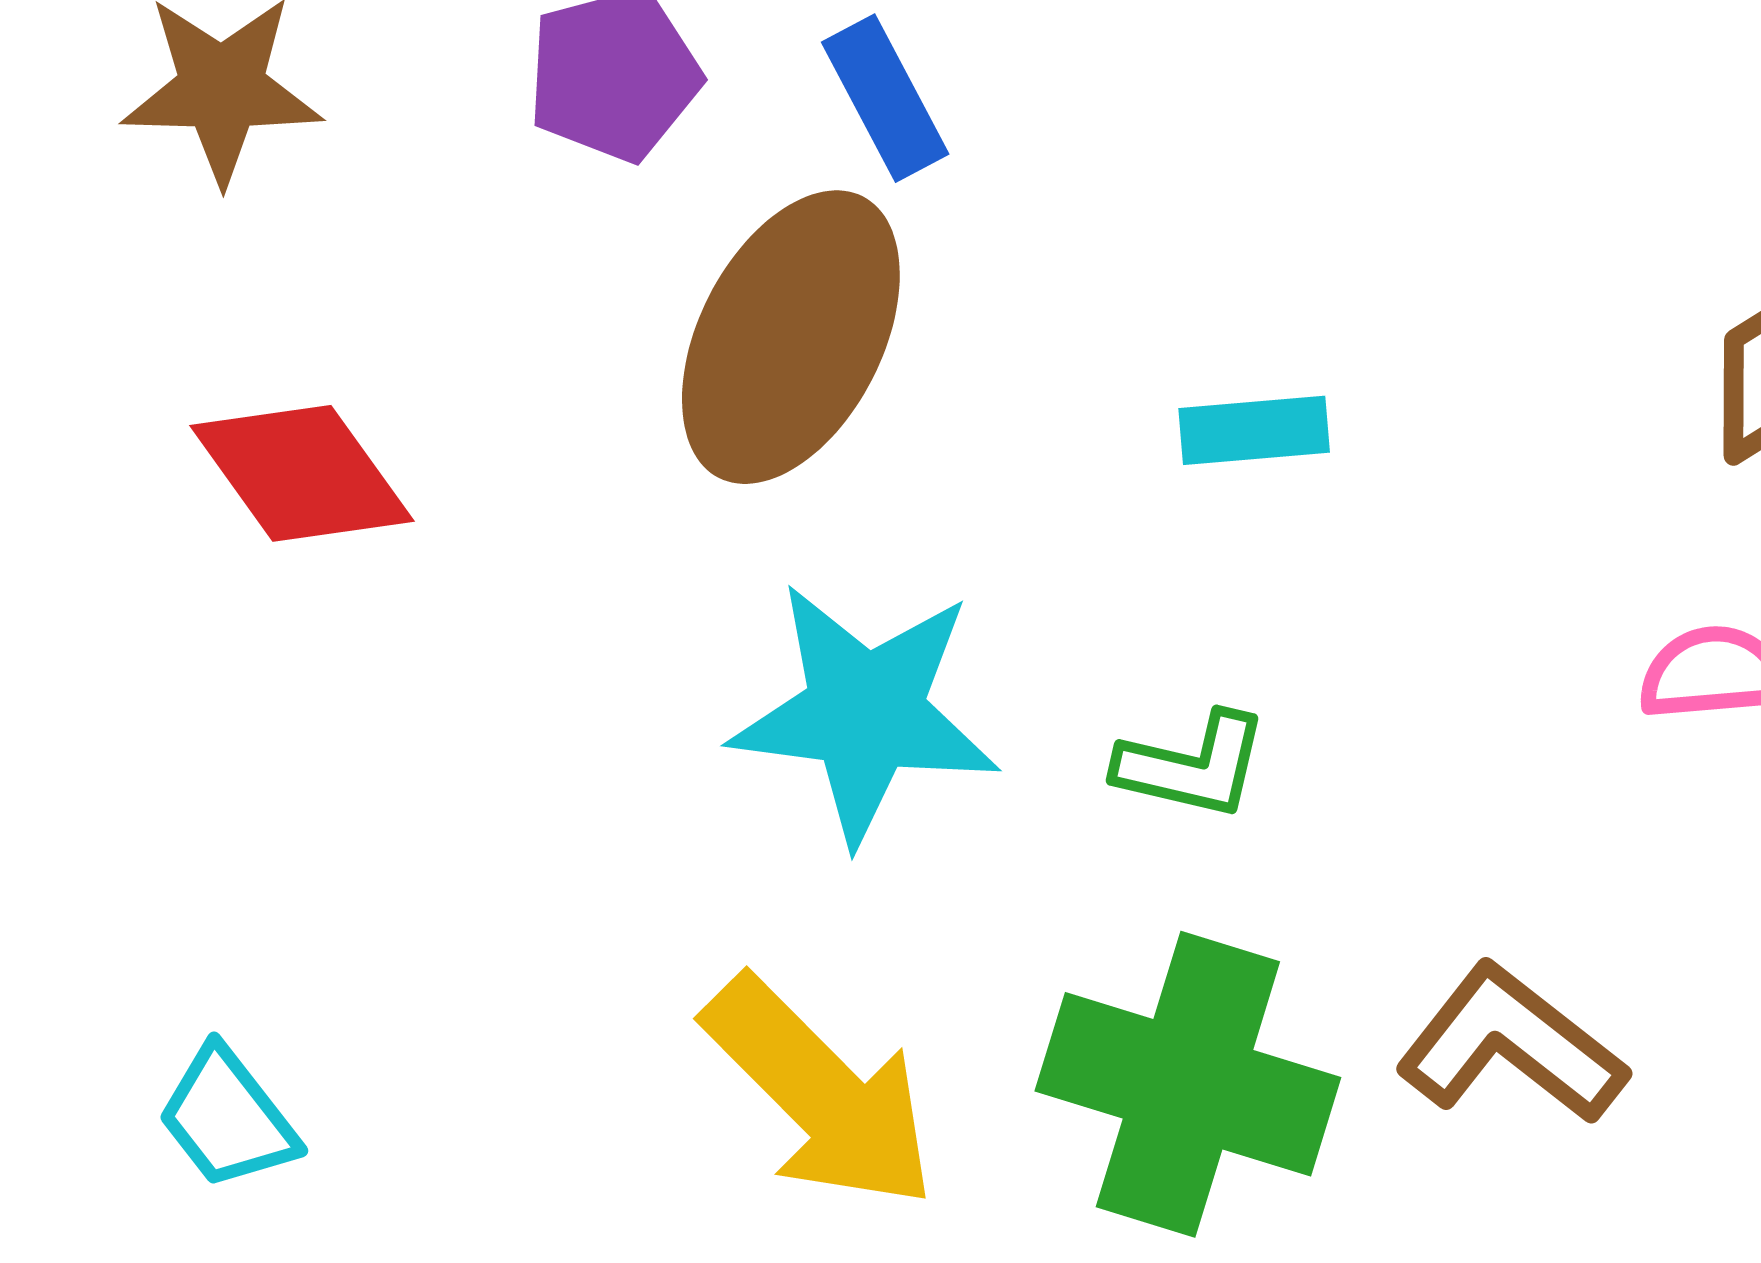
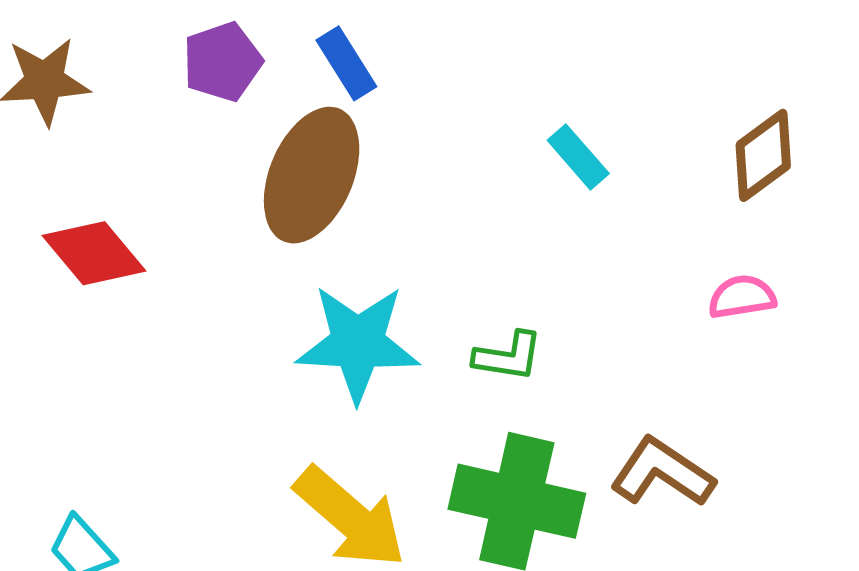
cyan rectangle: (1254, 430) -> (578, 157), moved, turned 58

